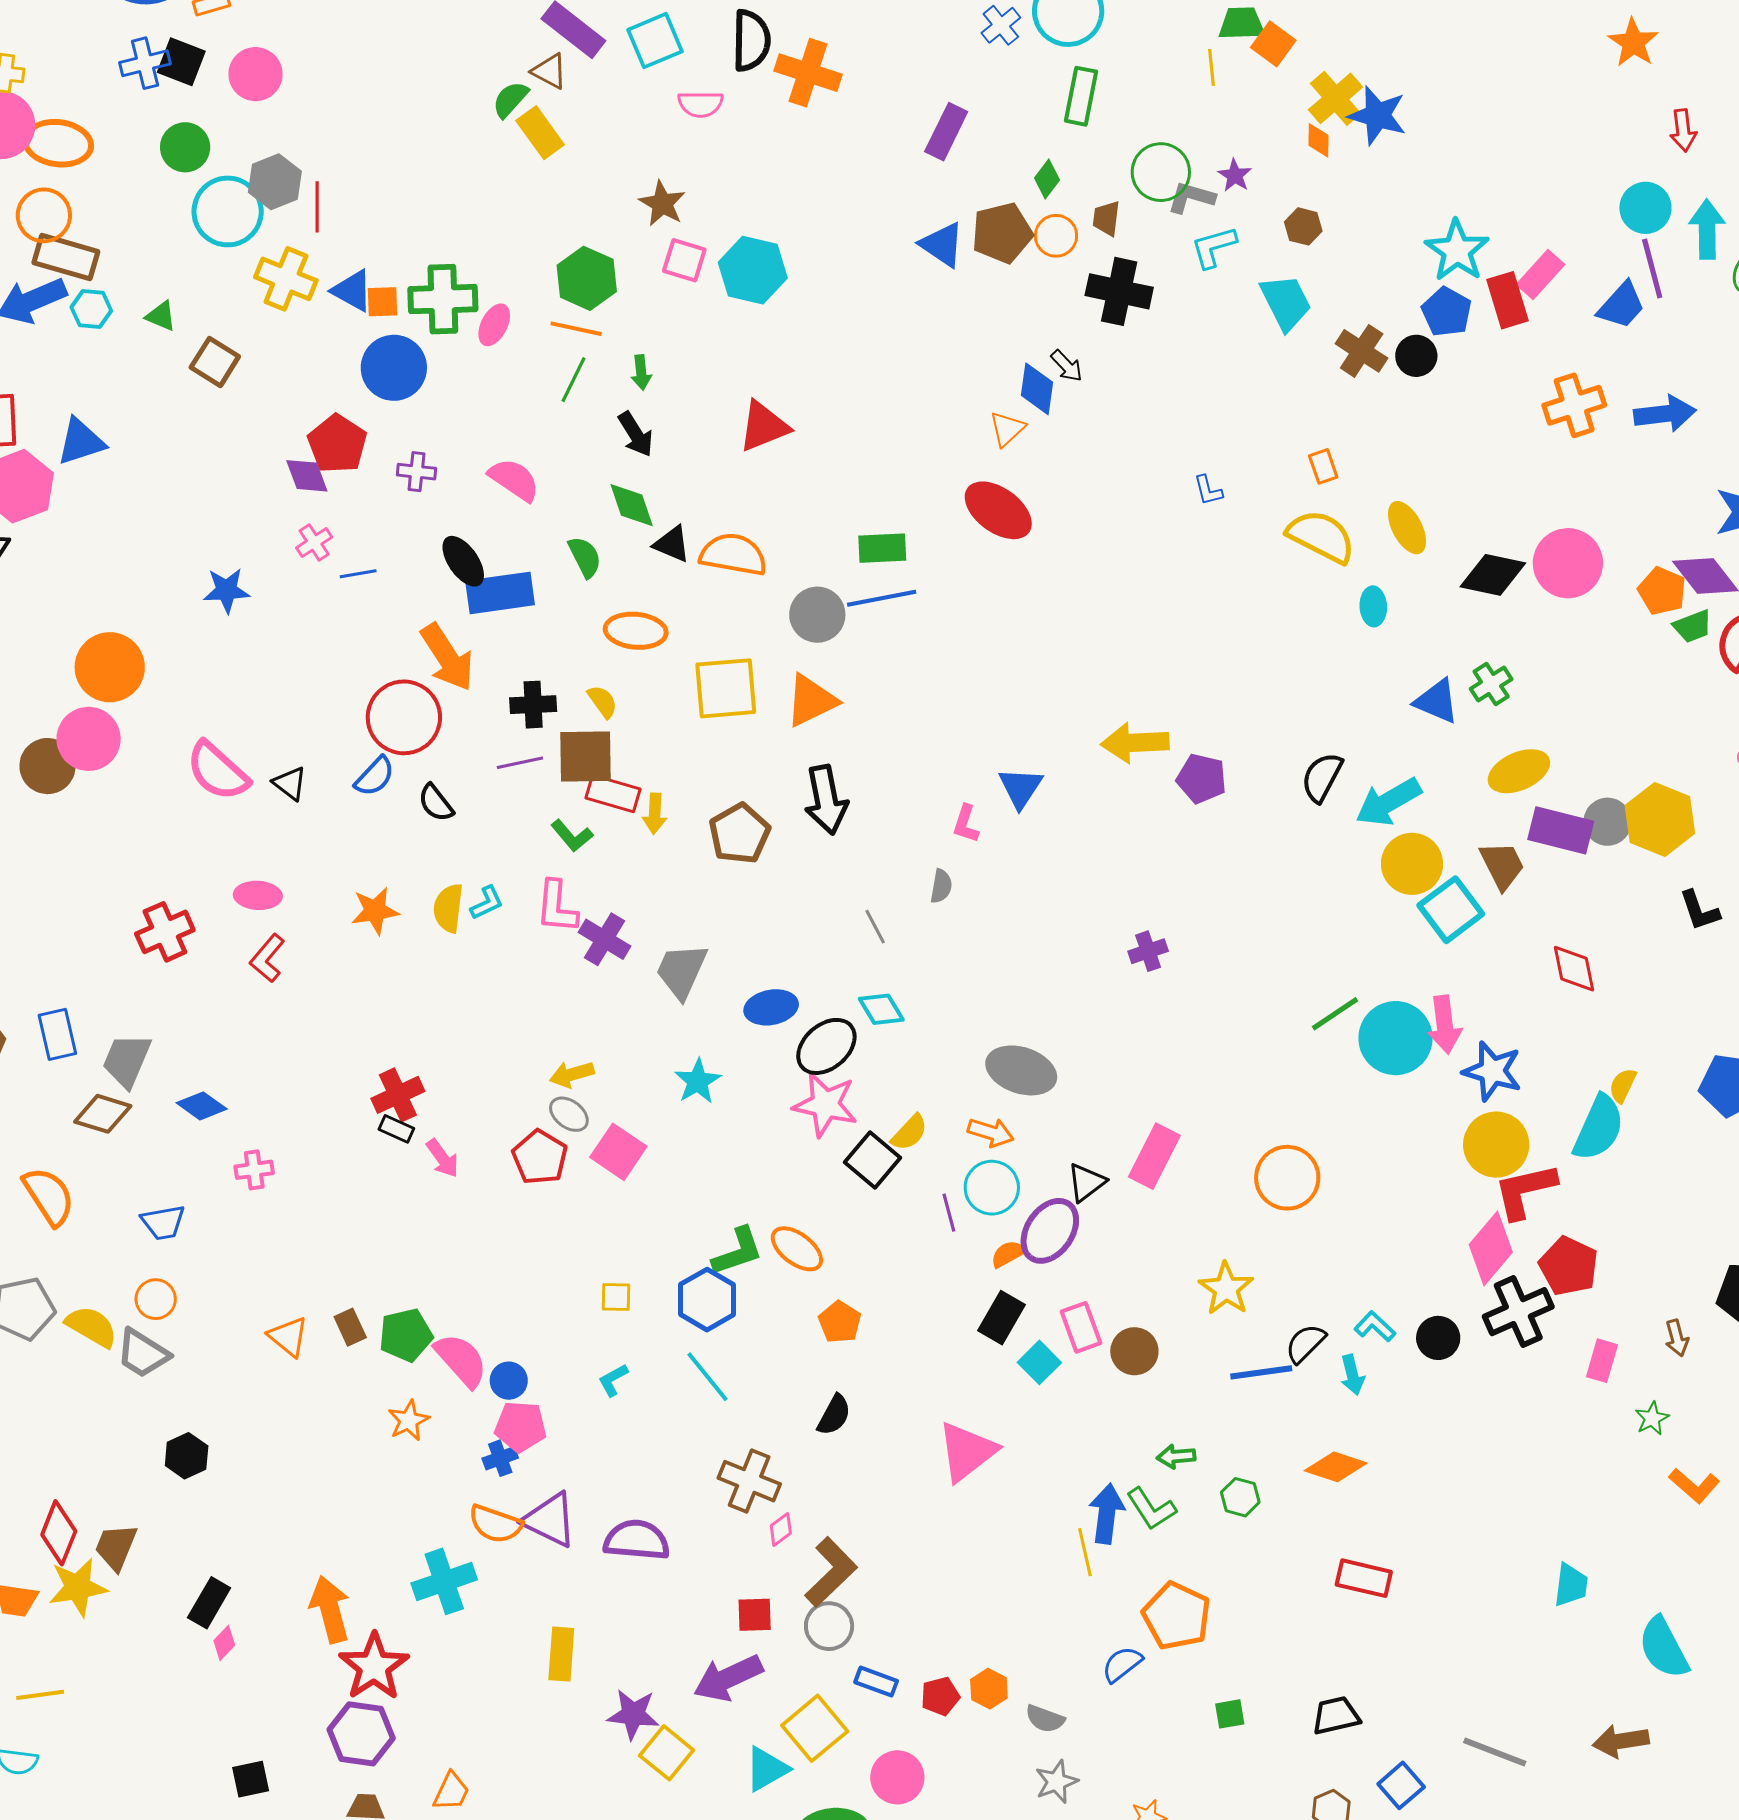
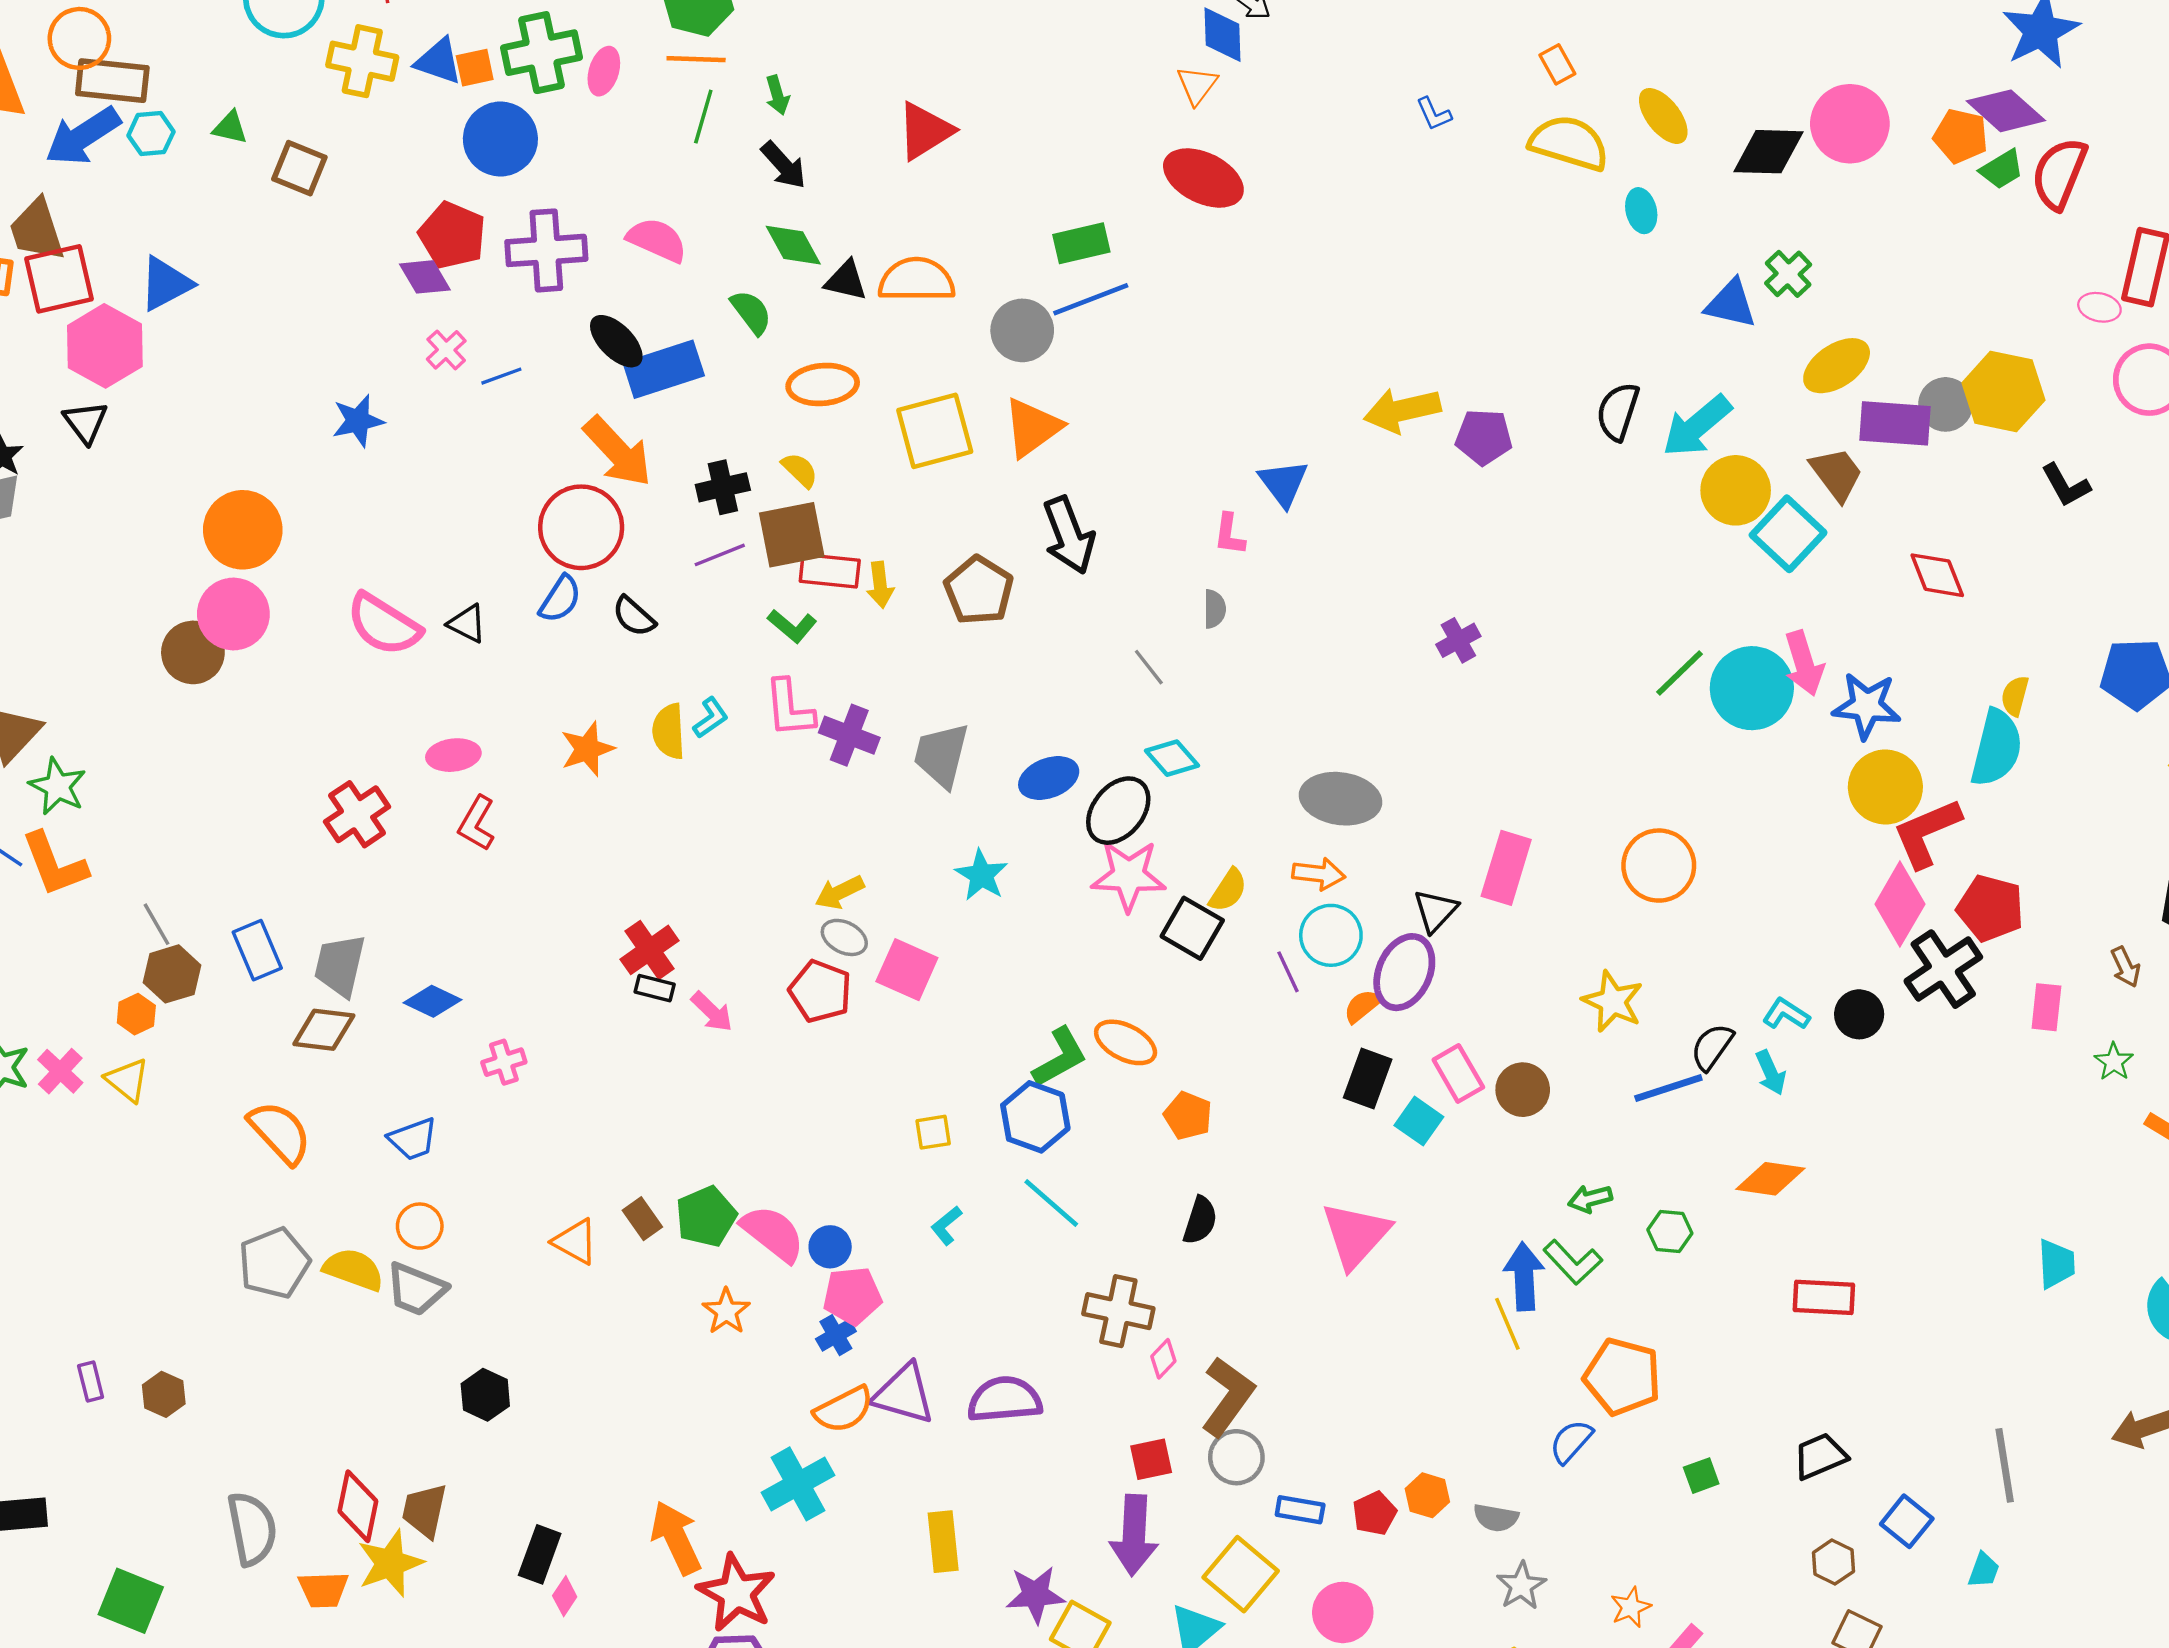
purple cross: (416, 472) -> (546, 250), size x1.8
orange semicircle: (495, 1524) -> (844, 1410), turned -36
purple arrow: (728, 1678) -> (1134, 1535), turned -52
gray line: (1495, 1752) -> (2005, 1465), turned 70

